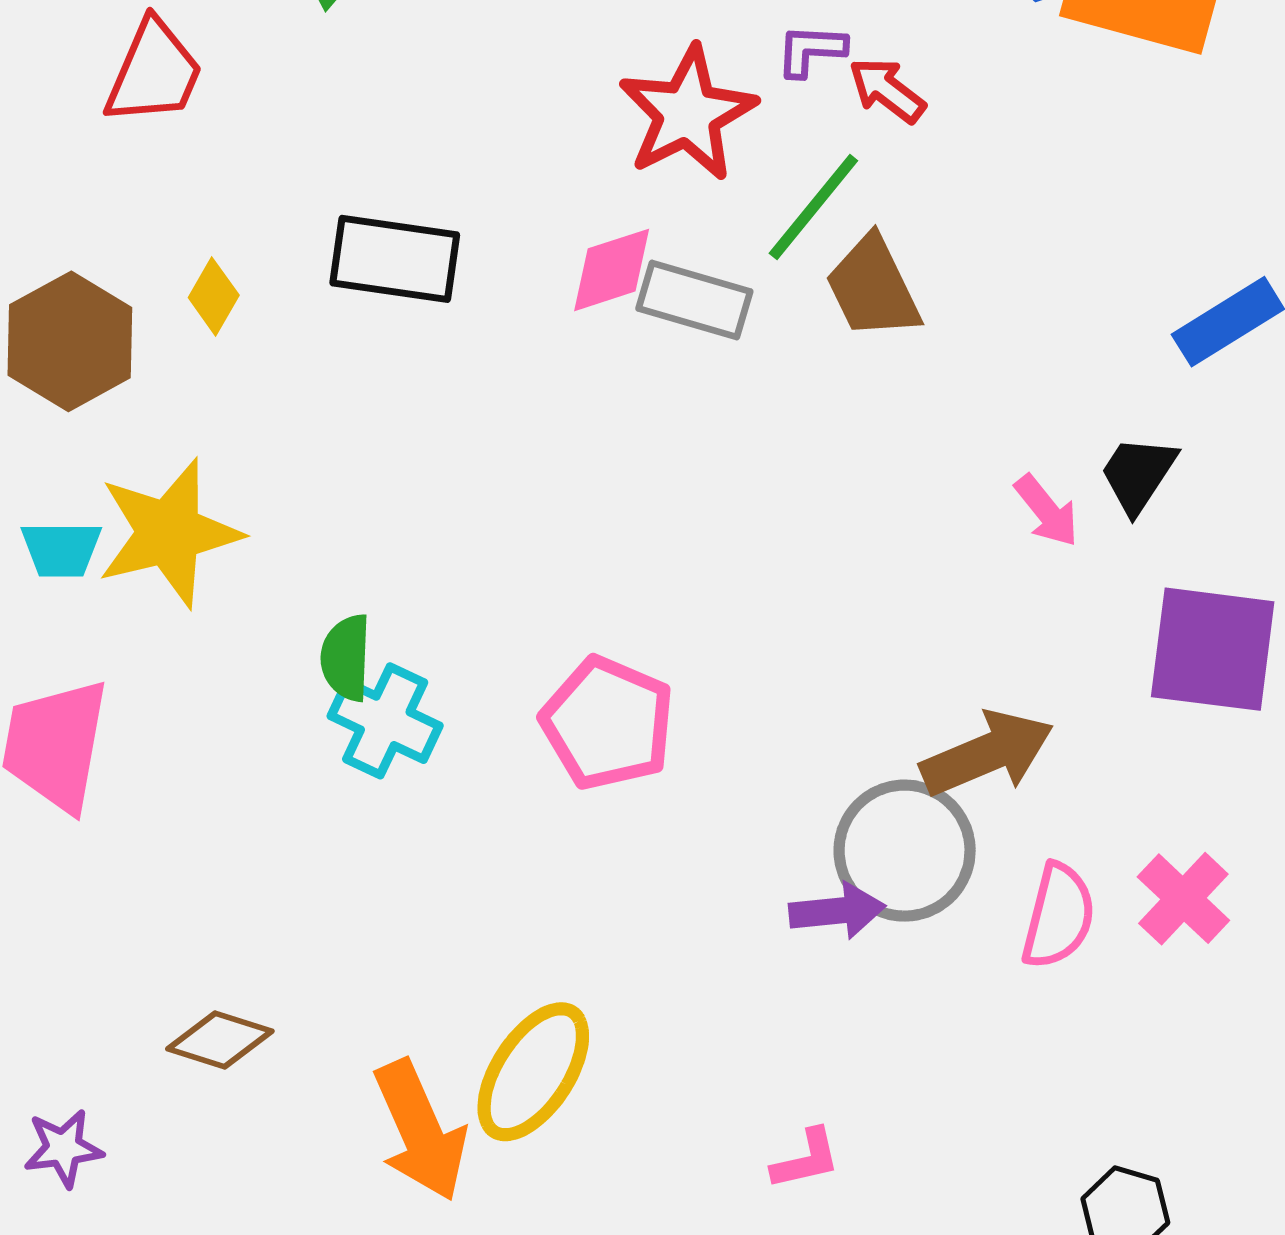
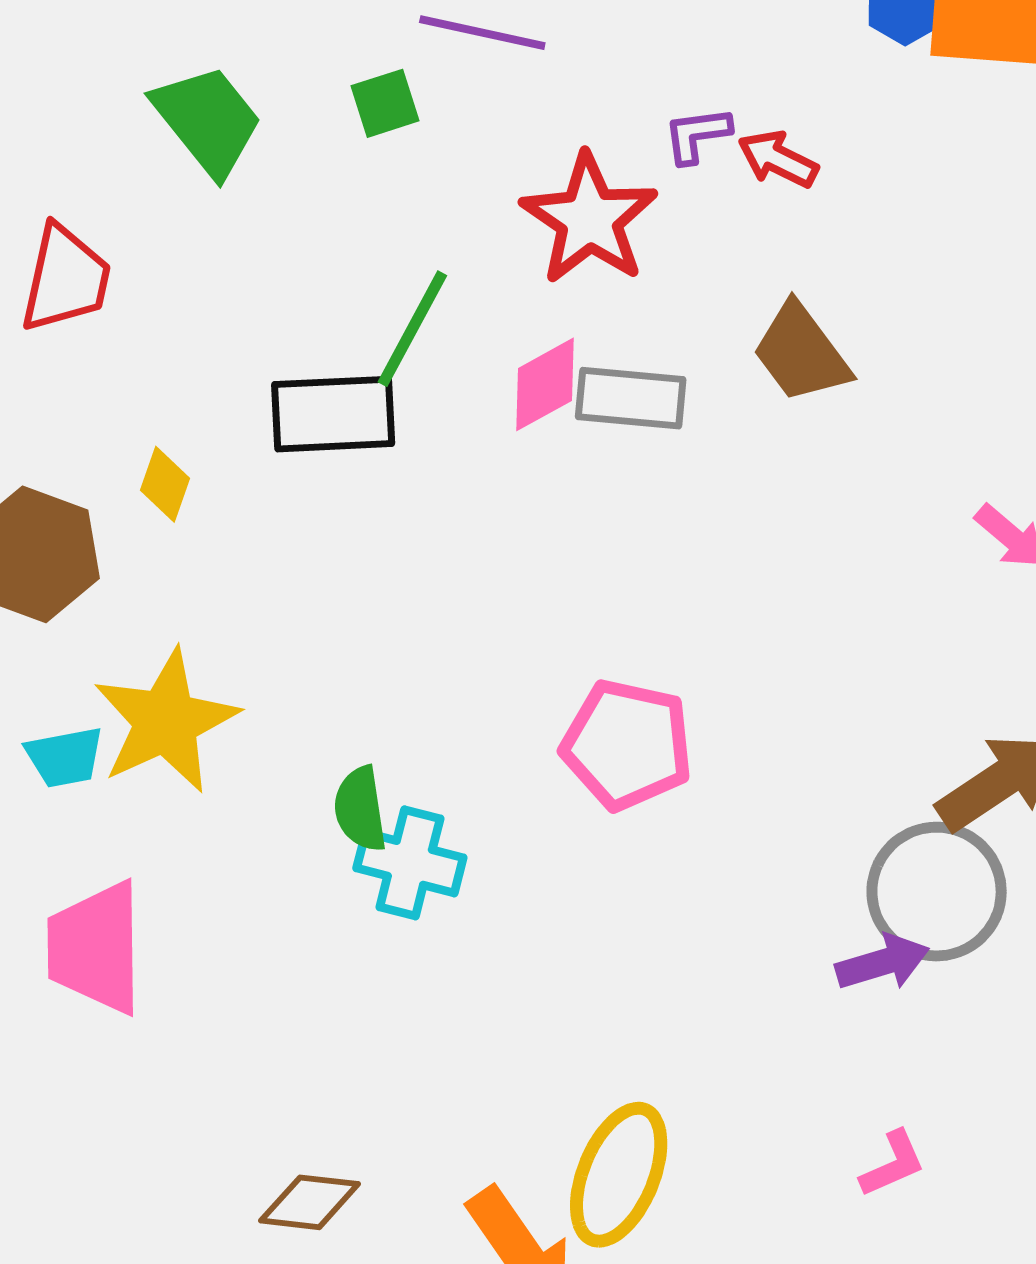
green line: (813, 207) -> (412, 329), moved
pink pentagon: (608, 723) -> (627, 745), moved
pink L-shape: (806, 1159) -> (893, 1164), moved

